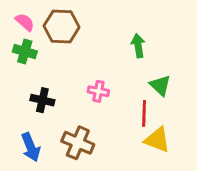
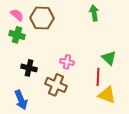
green arrow: (138, 46) -> (94, 13), moved
brown cross: (78, 143) -> (56, 85), moved

